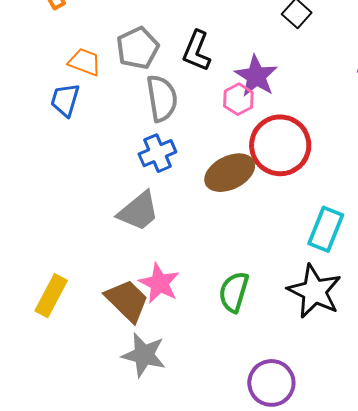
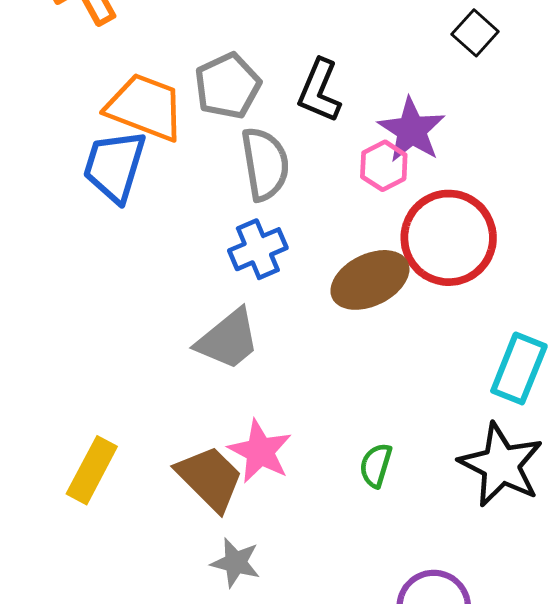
orange trapezoid: (85, 62) -> (145, 107), size x1.6
blue trapezoid: (65, 100) -> (115, 166), size x1.4
green semicircle: (234, 292) -> (376, 465), size x0.7
gray star: (144, 355) -> (236, 563), size x0.7

